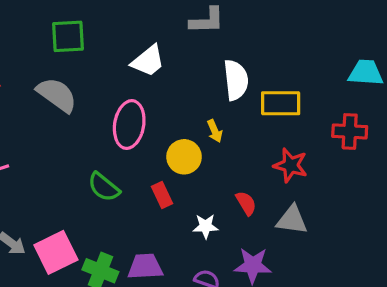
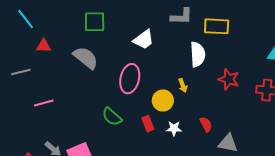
yellow rectangle: (281, 103) -> (217, 26), moved
red star: (291, 165) -> (229, 79), moved
red semicircle: (246, 203) -> (206, 124), moved
white star: (206, 226) -> (174, 128), moved

